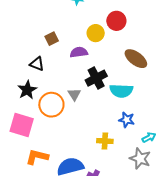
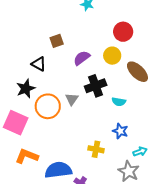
yellow circle: (96, 33) -> (112, 56), moved
purple semicircle: (79, 52) -> (82, 58), turned -36
cyan semicircle: (121, 91) -> (119, 102), size x0.6

